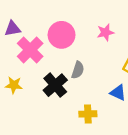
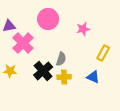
pink circle: (62, 35) -> (48, 19), moved
yellow cross: (88, 114) -> (64, 77), moved

